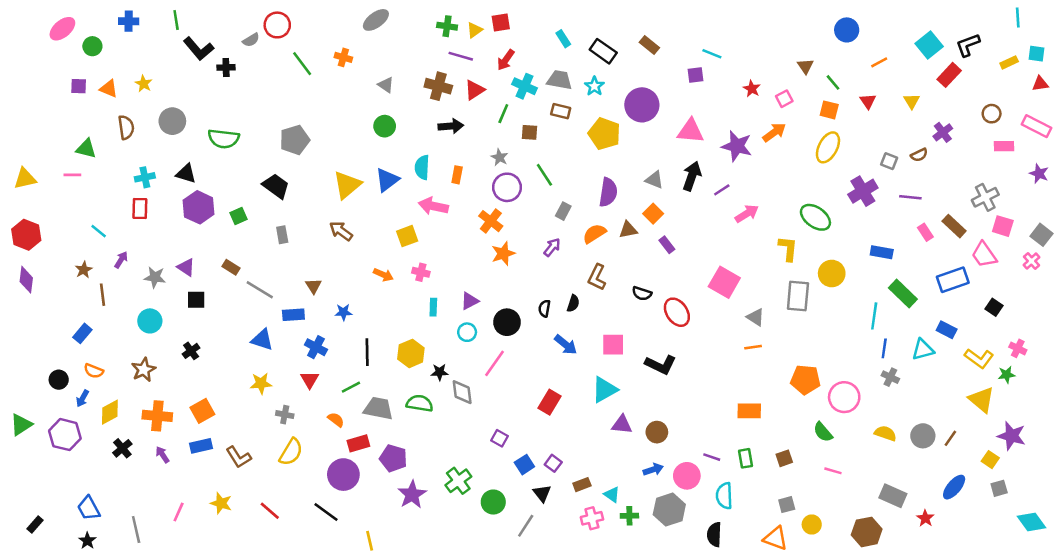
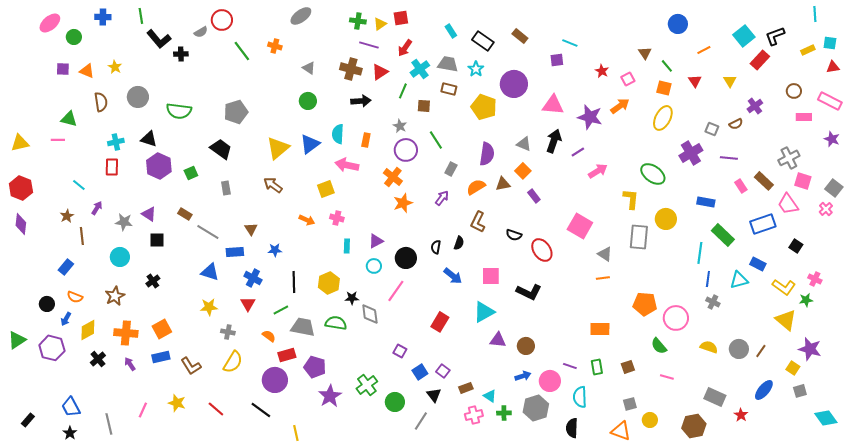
cyan cross: (524, 86) -> (420, 69), turned 30

